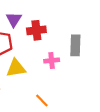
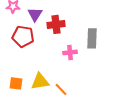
yellow triangle: (16, 68) -> (40, 81), moved

